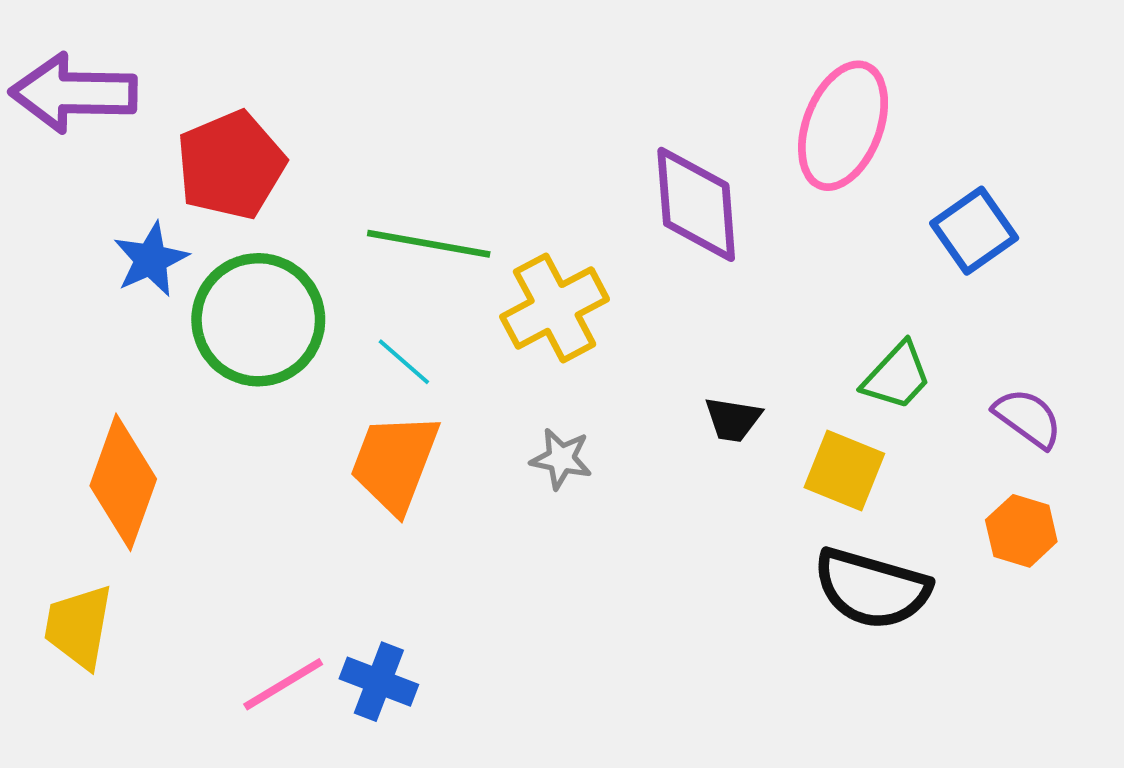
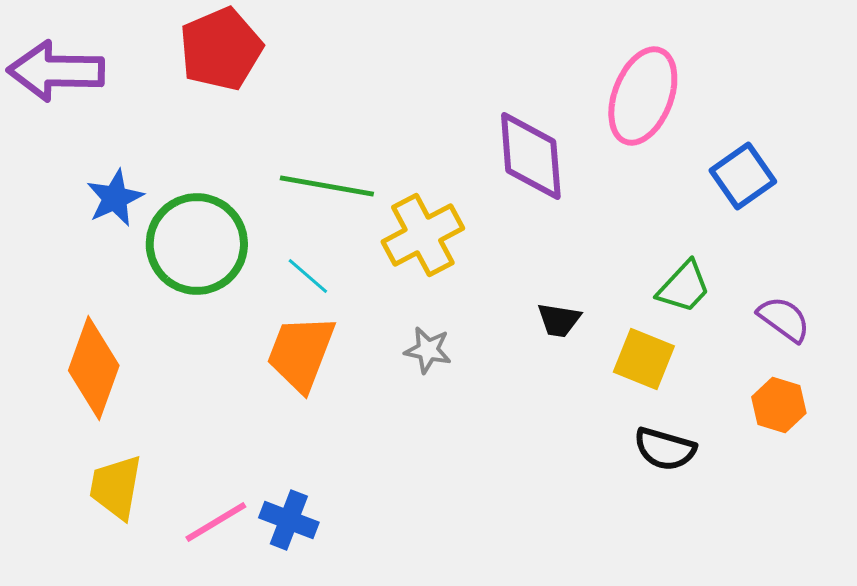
red pentagon: (231, 165) -> (221, 49), moved
black semicircle: (872, 589) -> (665, 449), size x0.7
yellow trapezoid: (79, 627) -> (116, 487), moved

